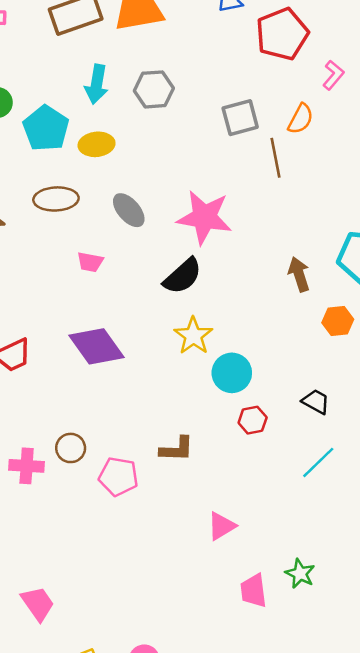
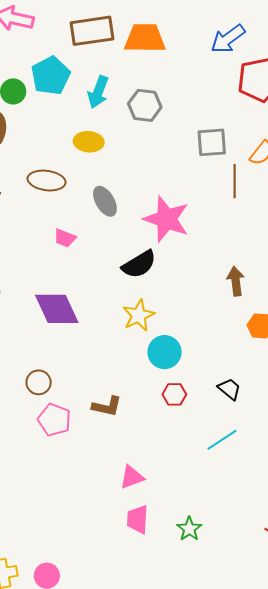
cyan pentagon: (46, 128) -> (51, 76), moved
brown circle: (71, 448) -> (39, 382), moved
pink trapezoid: (253, 591) -> (138, 519), moved

